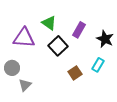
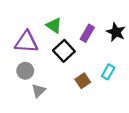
black star: (105, 39) -> (116, 32), moved
gray circle: (12, 68) -> (25, 71), moved
gray triangle: (25, 85) -> (39, 91), moved

